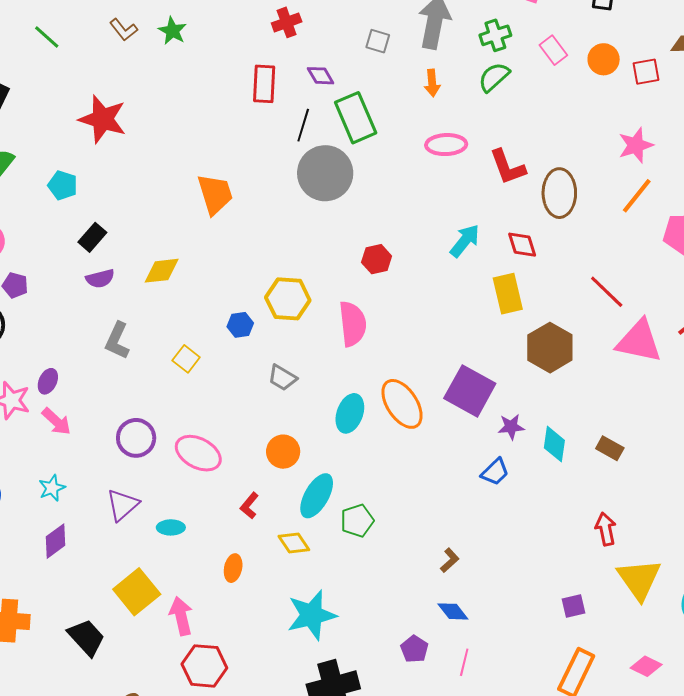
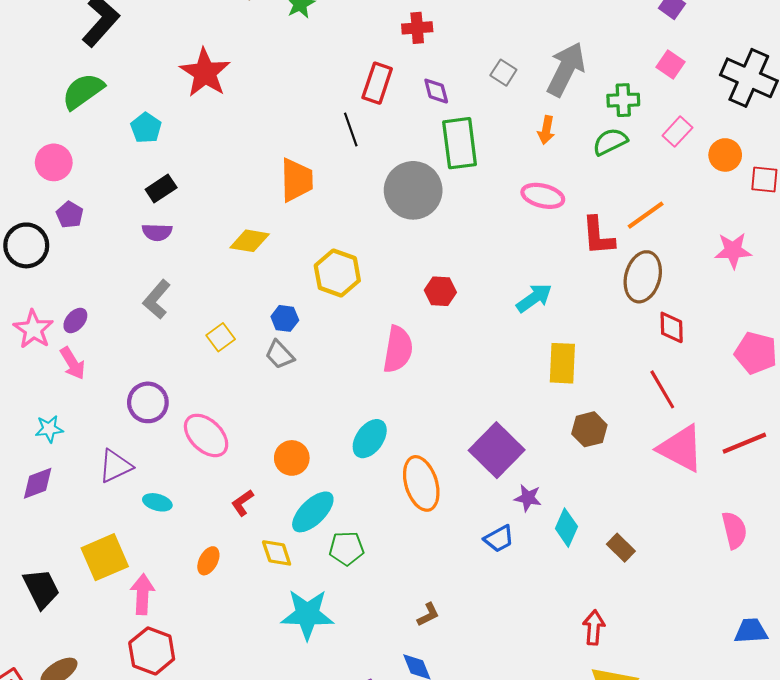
pink rectangle: (553, 50) -> (677, 132), turned 64
black line: (303, 125) -> (351, 130), moved, turned -52
orange line: (637, 196) -> (646, 215), moved
red diamond: (522, 245) -> (672, 327), moved
yellow diamond: (162, 271) -> (250, 241), moved
yellow hexagon: (288, 299) -> (337, 273), moved
brown hexagon: (550, 348) -> (589, 429), size x0.7
gray trapezoid: (282, 378) -> (280, 355), moved
orange ellipse: (402, 404) -> (421, 483), moved
cyan star: (312, 615) -> (307, 614), moved

